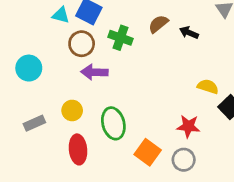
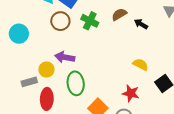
purple arrow: (94, 72) -> (65, 57), moved
yellow semicircle: (208, 87) -> (141, 64), moved
gray rectangle: (34, 123) -> (29, 82), moved

